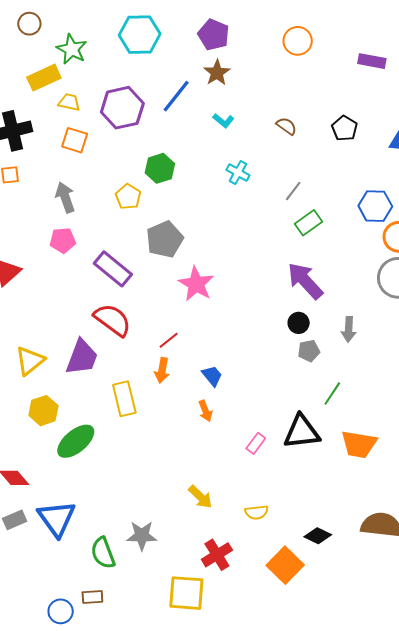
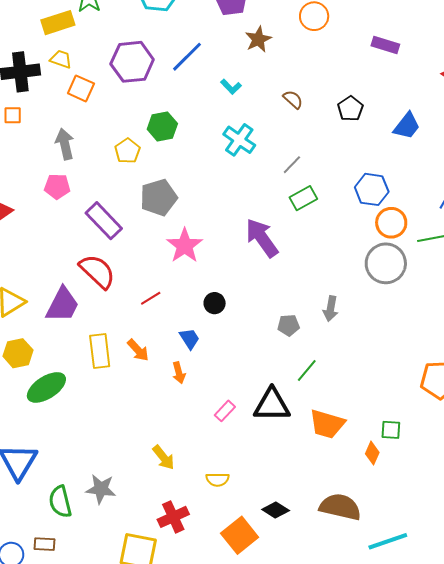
brown star: (217, 73) -> (258, 39), moved
yellow trapezoid: (69, 102) -> (61, 59), moved
cyan cross: (238, 173) -> (239, 140), size x1.4
purple arrow: (305, 281) -> (262, 238), moved
black circle: (299, 323) -> (215, 303), moved
orange arrow: (162, 370) -> (138, 350), moved, turned -60

